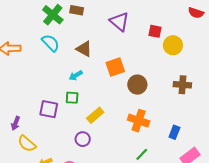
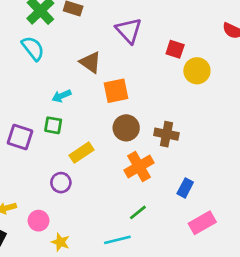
brown triangle: (84, 49) -> (90, 62), moved
brown circle: (137, 85) -> (126, 128), moved
brown cross: (182, 85) -> (166, 134), moved
orange cross: (139, 121) -> (139, 166), turned 35

